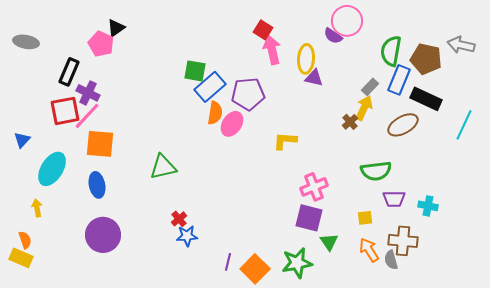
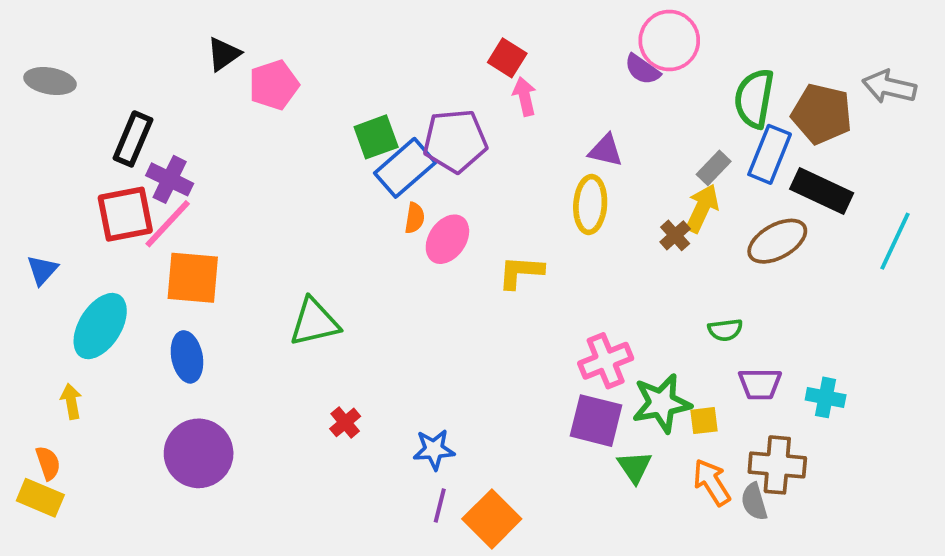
pink pentagon: (101, 44) -> (274, 85), moved, turned 30
pink arrow: (272, 50) -> (525, 96), size x0.7
yellow ellipse: (306, 59) -> (590, 204), moved
green square: (195, 71) -> (376, 137), turned -30
purple pentagon: (248, 94) -> (455, 141), moved
orange semicircle: (215, 113) -> (415, 218), size x0.7
yellow L-shape: (285, 141) -> (521, 272), moved
green semicircle: (376, 171) -> (725, 330), size x0.6
blue star: (187, 236) -> (434, 450), moved
green star: (297, 263) -> (662, 403), moved

